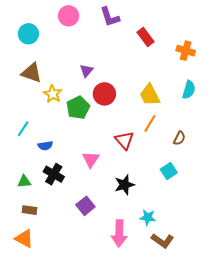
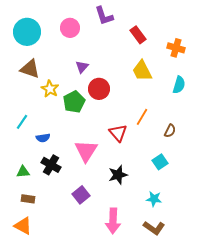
pink circle: (69, 16) -> (70, 28), moved
cyan circle: (28, 34) -> (27, 32), size x1.4
yellow trapezoid: (150, 95) -> (142, 71), moved
pink triangle: (91, 159) -> (86, 151), size x1.4
cyan star: (148, 217) -> (154, 199), moved

